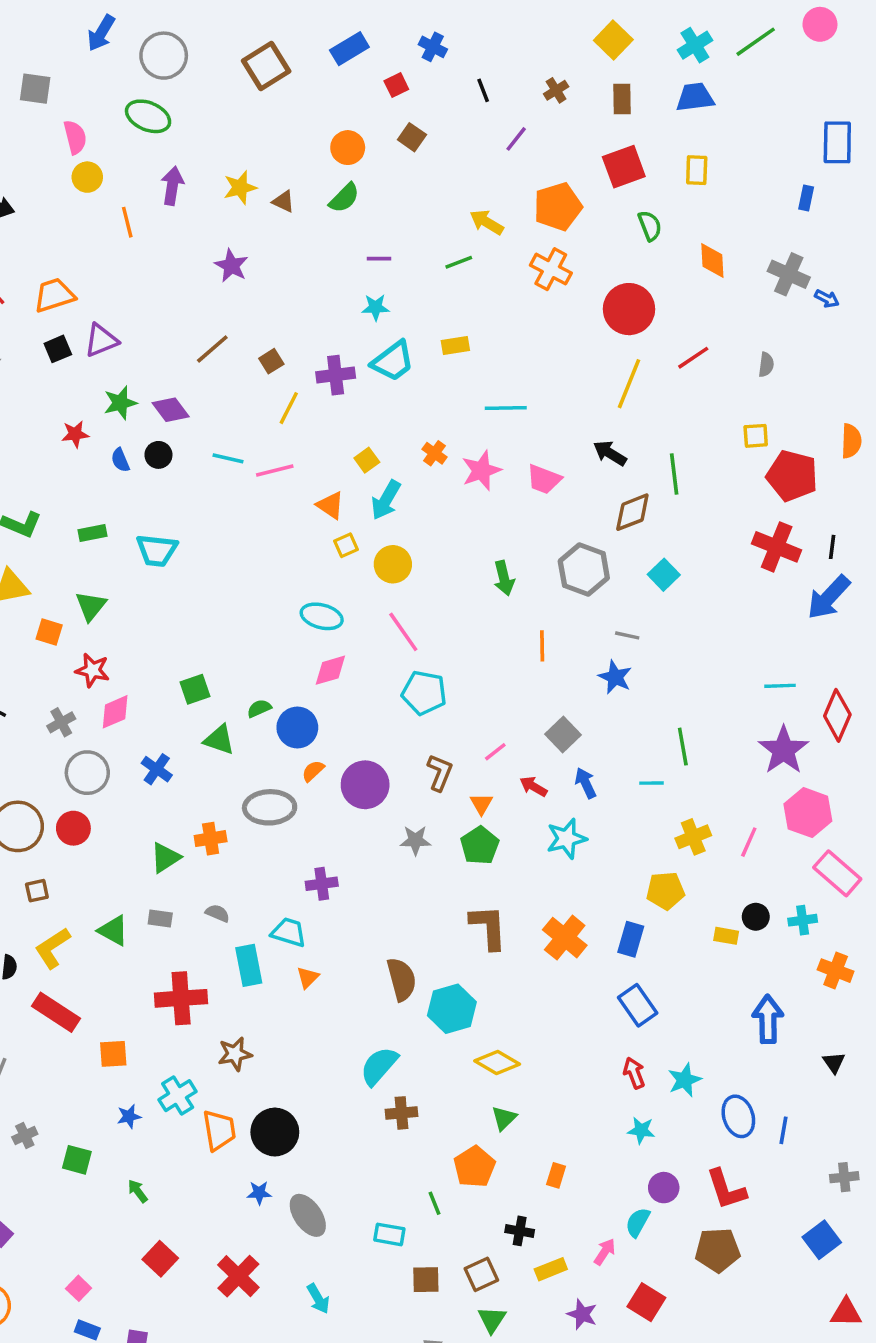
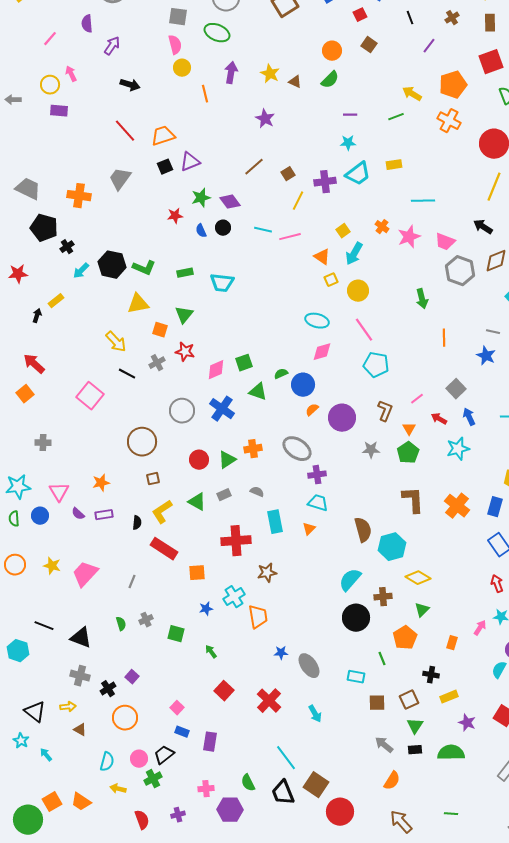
gray square: (35, 89) -> (178, 17), moved
yellow star: (240, 188) -> (270, 74), turned -30
gray hexagon: (584, 569) -> (460, 271), moved
pink diamond: (115, 712) -> (216, 370), moved
gray cross: (61, 722) -> (157, 363), moved
blue cross: (157, 769) -> (222, 409), size x1.4
gray ellipse: (270, 807) -> (297, 449), moved, turned 36
red circle: (73, 828) -> (199, 460), moved
gray rectangle: (160, 918) -> (224, 495), turned -32
cyan trapezoid: (289, 932) -> (318, 503), moved
brown cross: (402, 1113) -> (383, 597), moved
black circle: (275, 1132) -> (356, 618), moved
pink arrow: (605, 1252) -> (480, 628), moved

